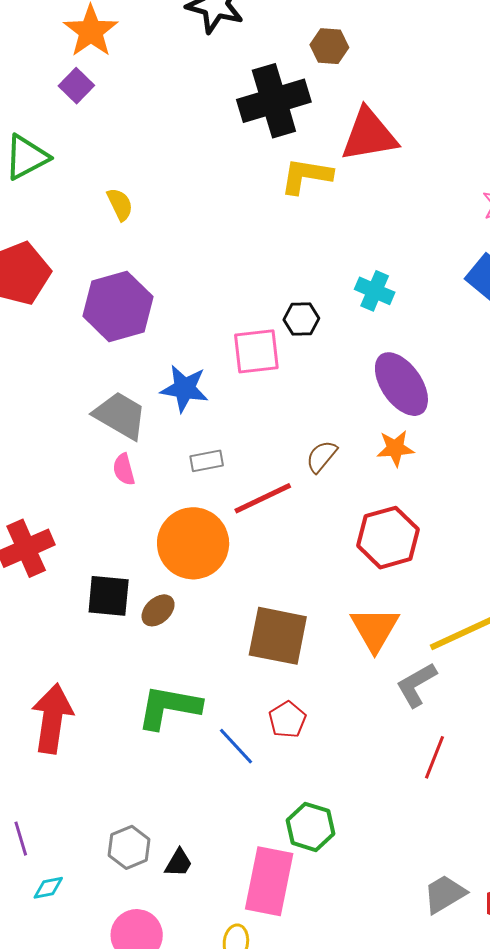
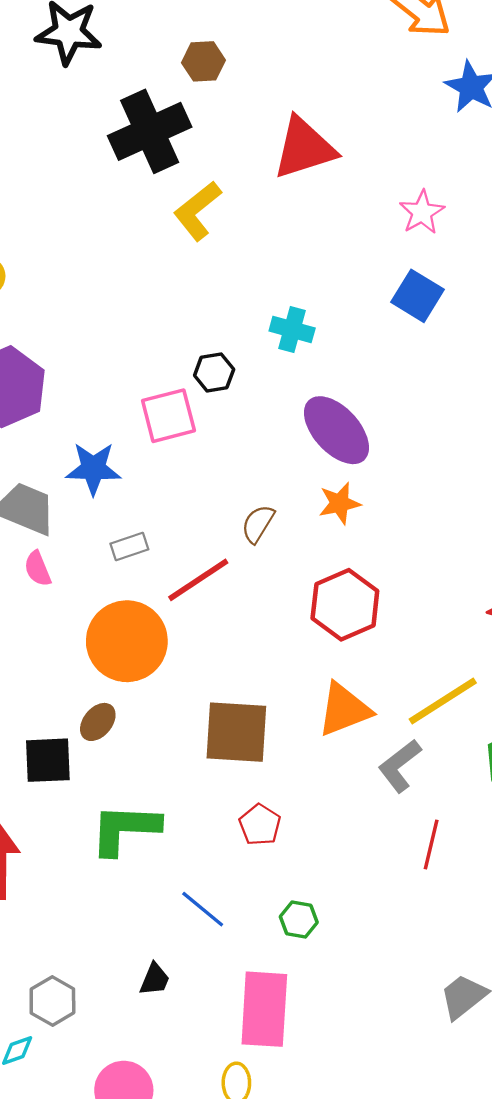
red triangle: (369, 135) -> (304, 148), moved
yellow L-shape: (306, 176) -> (197, 211), turned -40
black square: (109, 596) -> (48, 760), moved
orange triangle: (375, 629) -> (344, 710), turned 46
blue line: (236, 746) -> (203, 909), moved
green hexagon: (311, 827) -> (299, 920), moved, size x0.7
gray hexagon: (129, 847) -> (52, 1001), moved
black trapezoid: (179, 863) -> (155, 979), moved

